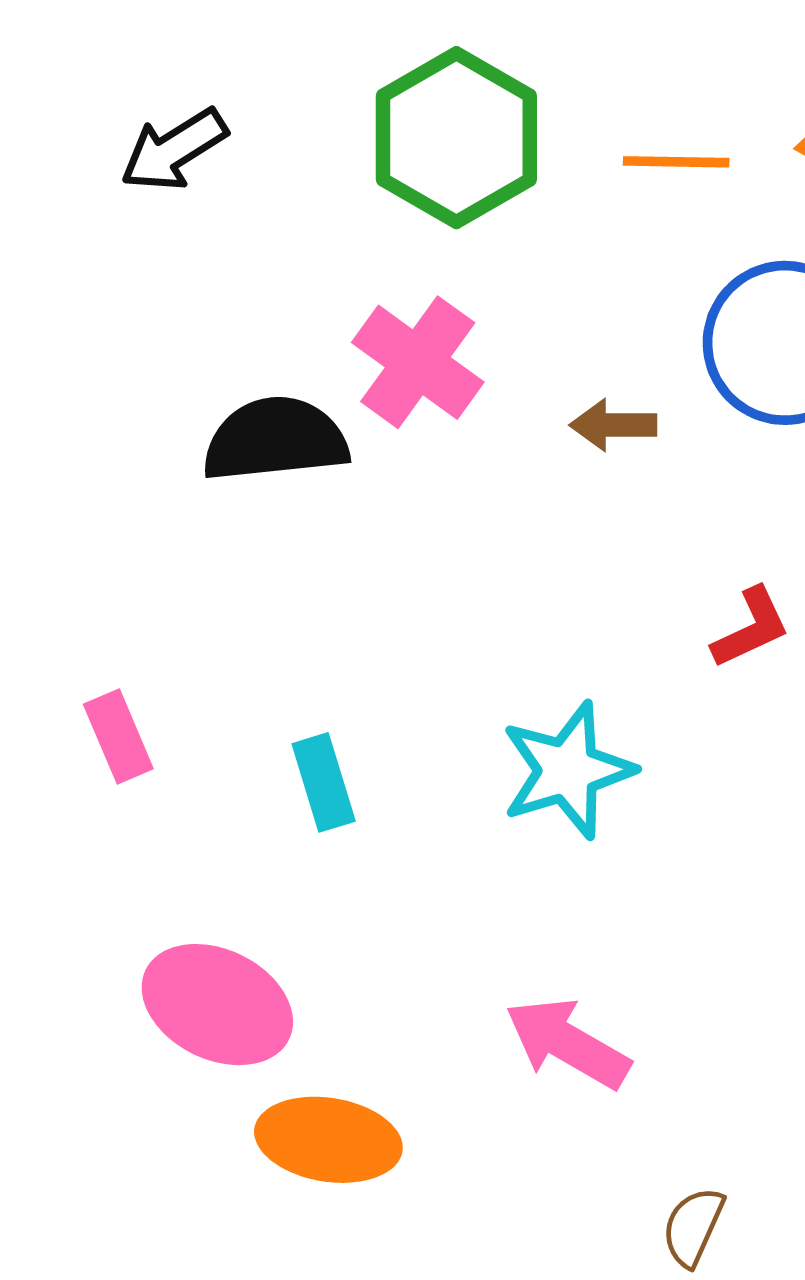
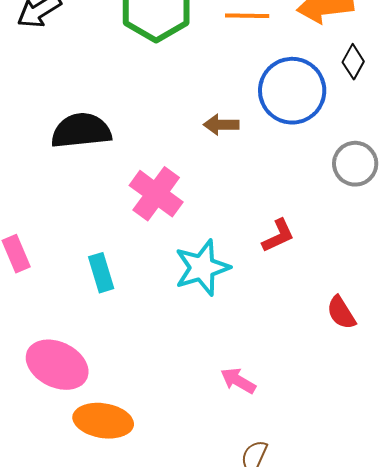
pink cross: (418, 362) -> (156, 194), moved
red L-shape: (751, 628) -> (278, 236), moved
pink arrow: (567, 1043) -> (238, 381), moved, size x0.7

